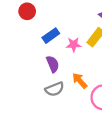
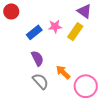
pink star: (74, 45) -> (55, 27), moved
gray semicircle: (55, 89) -> (40, 81), turned -108

